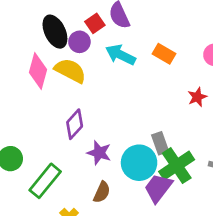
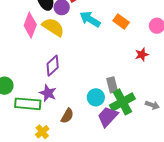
purple star: (99, 153) -> (48, 93), moved
cyan circle: (139, 163) -> (96, 97), size x0.7
green rectangle: (45, 181) -> (28, 104), turned 50

